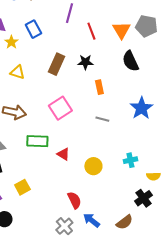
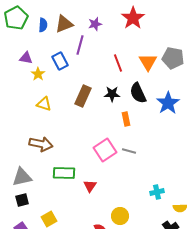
purple line: (69, 13) -> (80, 45), moved
black semicircle: (130, 61) -> (138, 93), moved
pink square: (60, 108) -> (105, 150), moved
blue star: (141, 108) -> (168, 103), moved
red triangle: (63, 154) -> (90, 186), turned 32
yellow circle: (93, 166) -> (120, 216), moved

